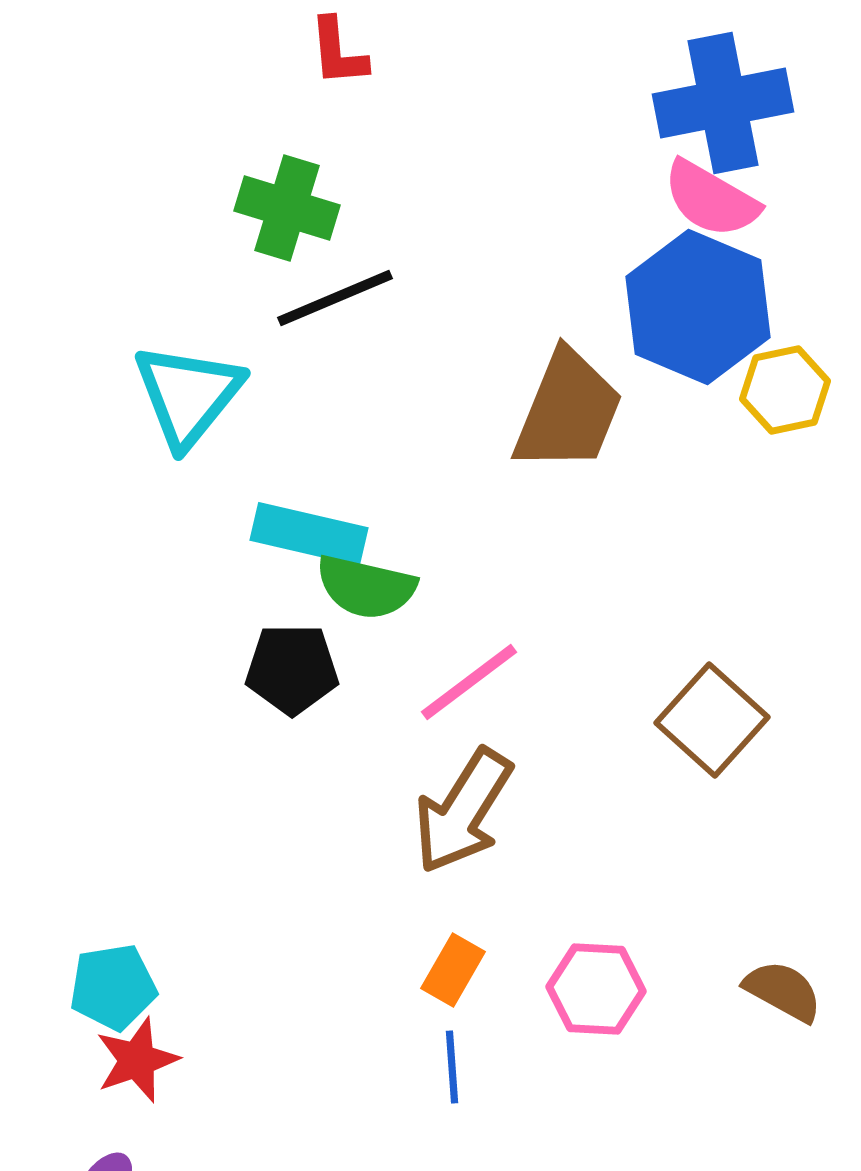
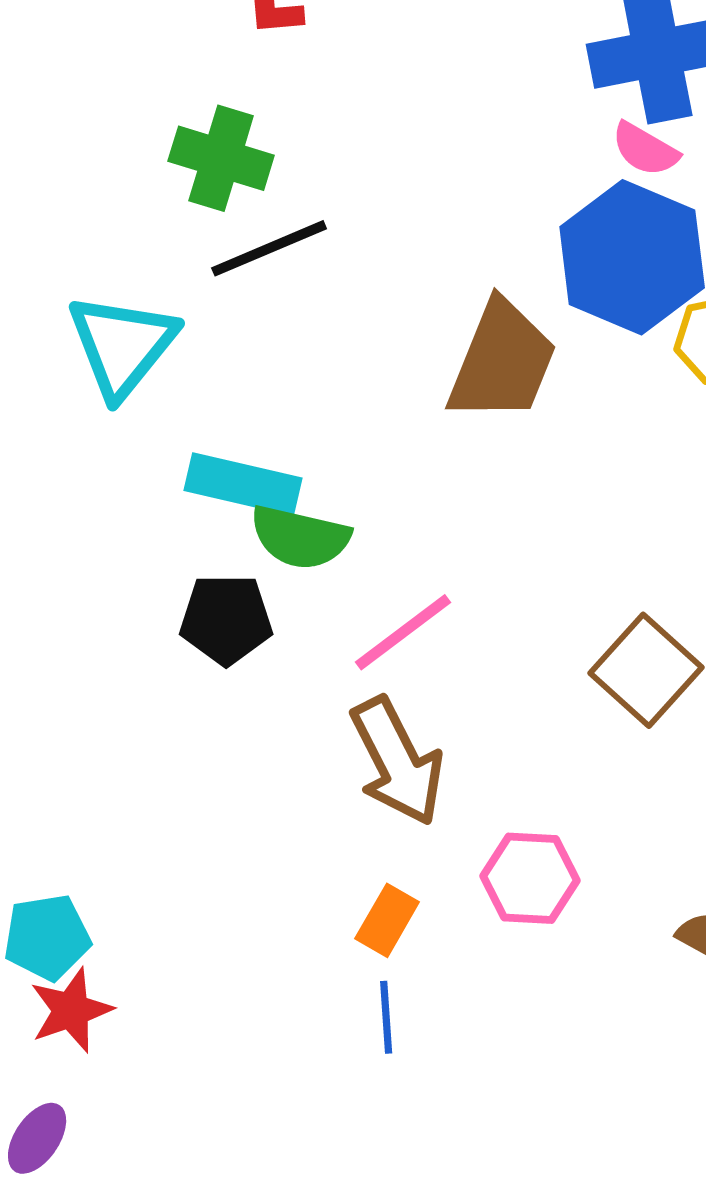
pink semicircle: (711, 199) -> (645, 149), size x0.7
brown arrow: (463, 811) -> (397, 761), turned -59
pink hexagon: (596, 989) -> (530, 878), moved

